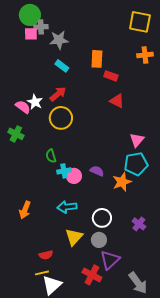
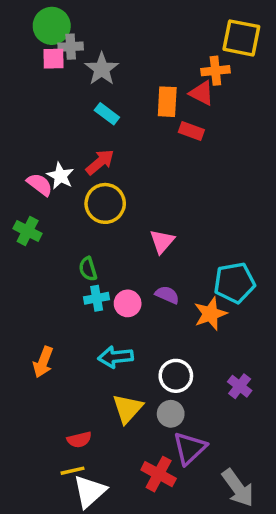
gray star: (59, 40) -> (102, 69), turned -30
orange cross: (145, 55) -> (215, 71), moved
red triangle: (117, 101) -> (202, 93), moved
pink triangle: (137, 140) -> (162, 241), moved
cyan cross: (64, 171) -> (97, 298), moved

